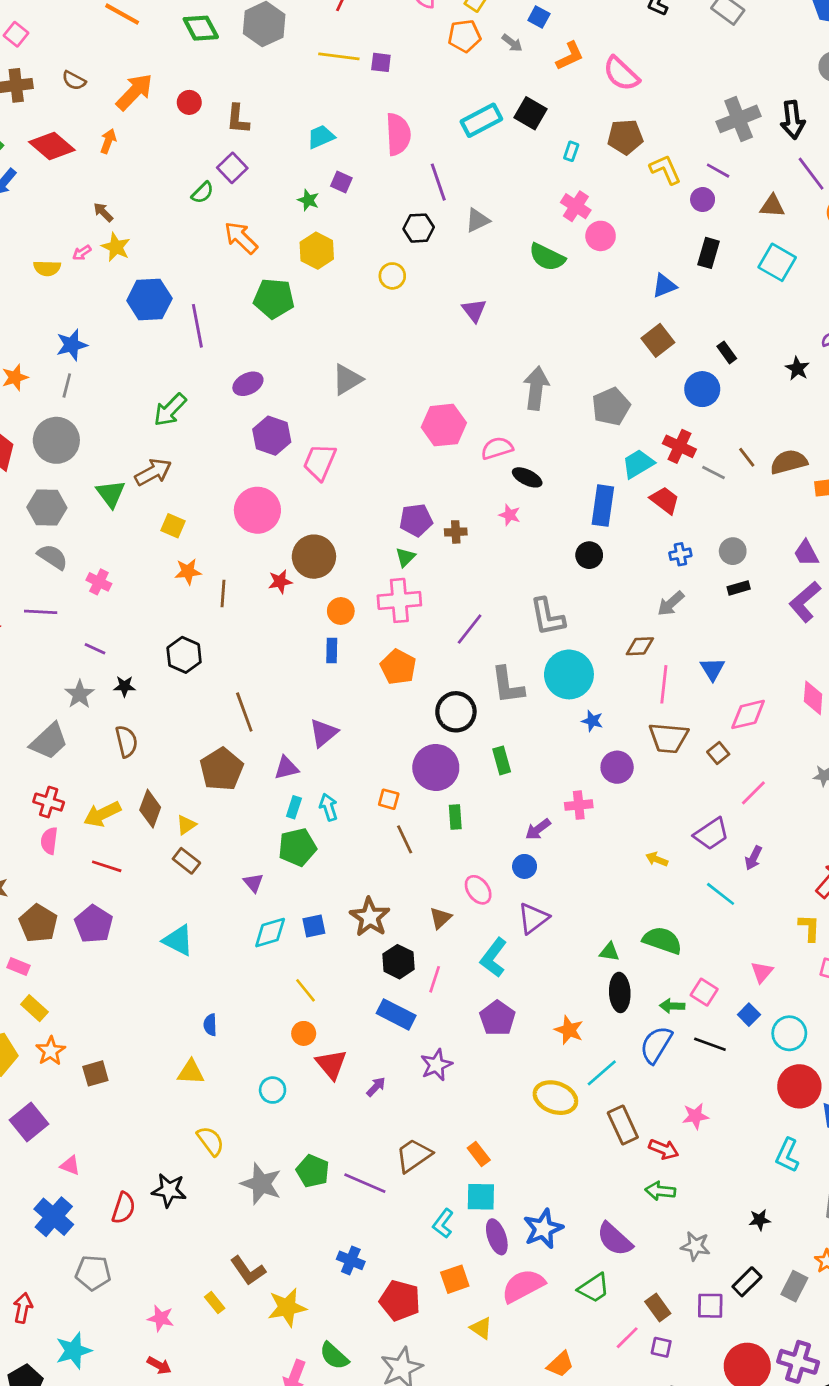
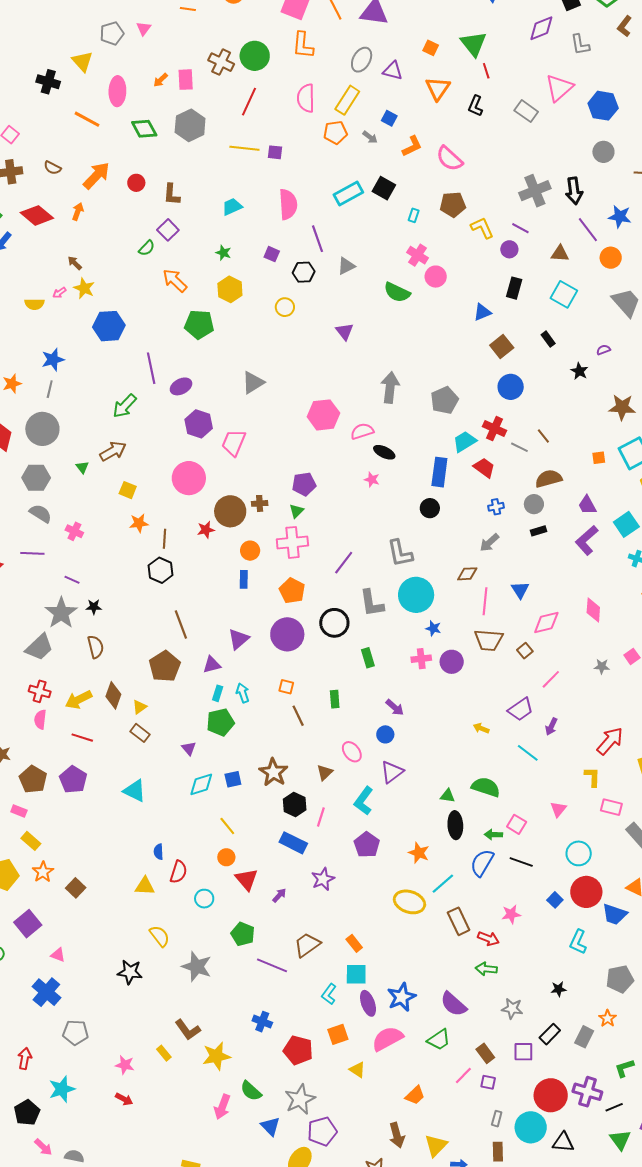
purple square: (341, 182) -> (272, 254), moved
purple line: (197, 326) -> (151, 368), moved
brown square: (658, 340) -> (502, 347), moved
black rectangle: (727, 352) -> (548, 339), moved
brown semicircle: (789, 462) -> (549, 479), moved
green triangle: (111, 494) -> (82, 467), size x0.6
brown cross: (456, 532) -> (260, 503), moved
black hexagon: (184, 655) -> (161, 570), moved
gray star: (79, 694) -> (61, 613), size x1.5
purple circle: (436, 768) -> (287, 634), moved
pink cross: (579, 805) -> (421, 659), moved
purple arrow: (538, 829) -> (395, 707), turned -102
blue square: (749, 1015) -> (555, 900), moved
brown square: (95, 1073) -> (76, 888), turned -30
green pentagon: (313, 1171) -> (243, 934), moved
red semicircle: (124, 1208) -> (179, 872), moved

